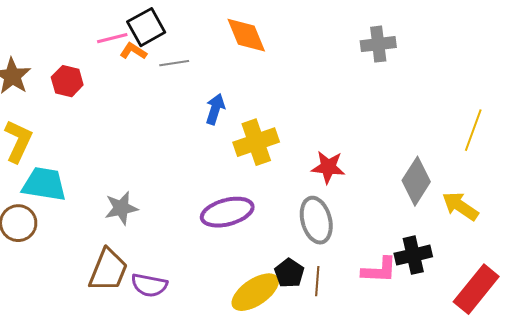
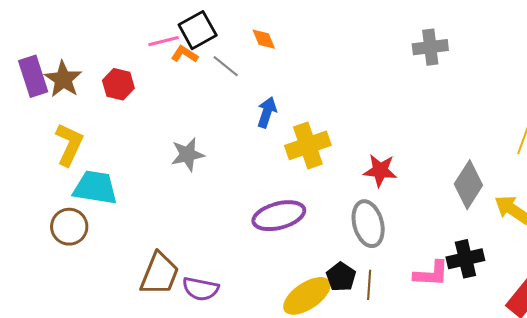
orange diamond: (246, 35) -> (264, 39), moved, size x0.6
gray line: (174, 63) -> (226, 66), turned 48
gray star: (121, 208) -> (188, 154), moved

